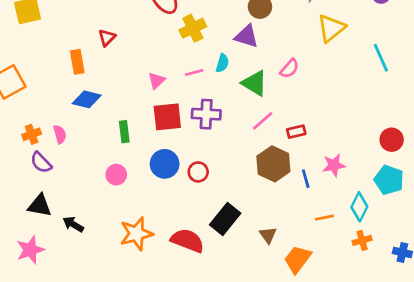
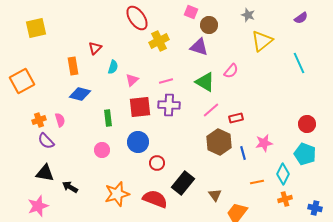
cyan semicircle: (222, 63) -> (113, 67), moved
pink line: (194, 73) -> (166, 81), moved
red circle: (198, 172) -> (157, 163), moved

